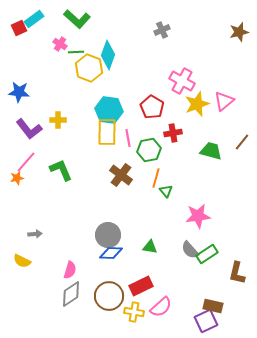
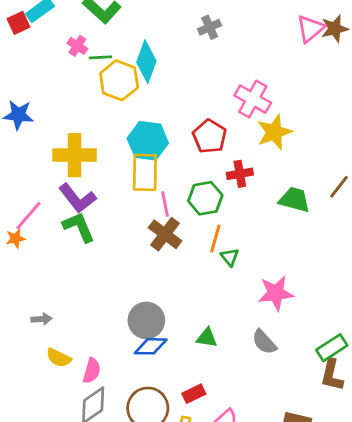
gray cross: (162, 30) -> (210, 27), moved
pink triangle: (224, 101) -> (310, 29), moved
yellow cross: (58, 120) -> (74, 155), size x1.8
purple L-shape: (29, 129) -> (77, 198), moved
pink line: (128, 138) -> (165, 204), moved
green rectangle: (207, 254) -> (332, 348), moved
yellow semicircle: (22, 261) -> (59, 358), moved
red rectangle: (141, 286) -> (194, 394), size x0.7

